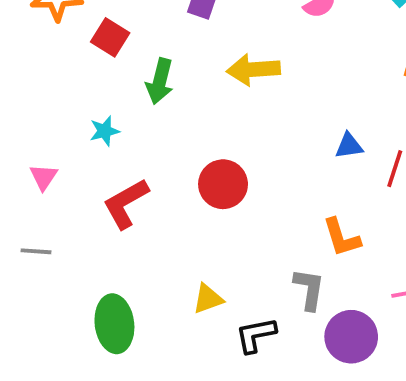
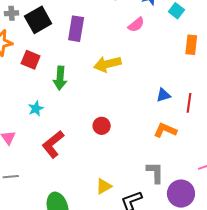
red circle: (223, 184) -> (102, 126), size x0.7
orange L-shape: (341, 237) -> (165, 130), moved, turned 140

